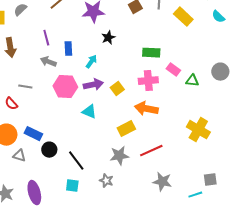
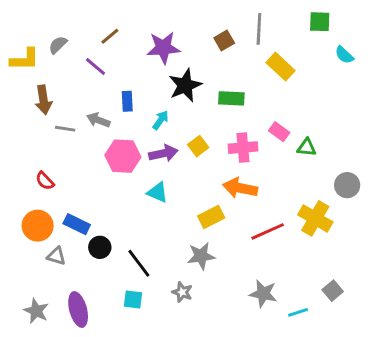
yellow rectangle: (183, 17) -> (281, 67), moved
purple line: (46, 38) -> (95, 67), moved, turned -35
black star: (108, 38) -> (185, 85), size x1.6
green rectangle: (151, 53) -> (231, 98), moved
gray circle: (220, 72) -> (347, 185), moved
gray line: (25, 87) -> (65, 129), moved
yellow square: (117, 89) -> (198, 146), moved
red line: (151, 151) -> (268, 231), moved
gray square: (210, 180) -> (333, 291), turned -32
cyan line: (195, 195) -> (298, 312), moved

